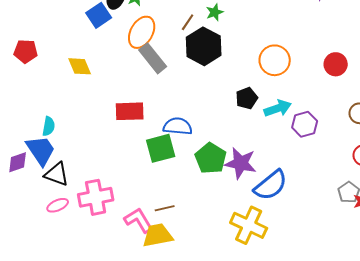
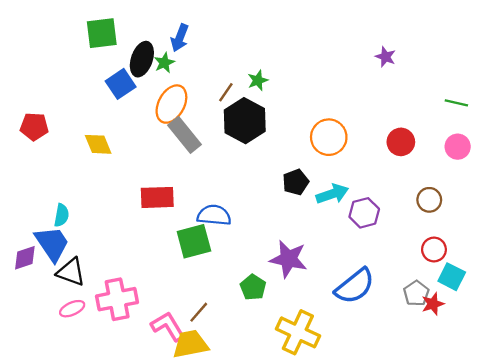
green pentagon: (211, 158) -> (253, 287), moved, size x0.7
blue semicircle: (271, 185) -> (355, 286), moved
brown line: (165, 208) -> (199, 312), turned -36

